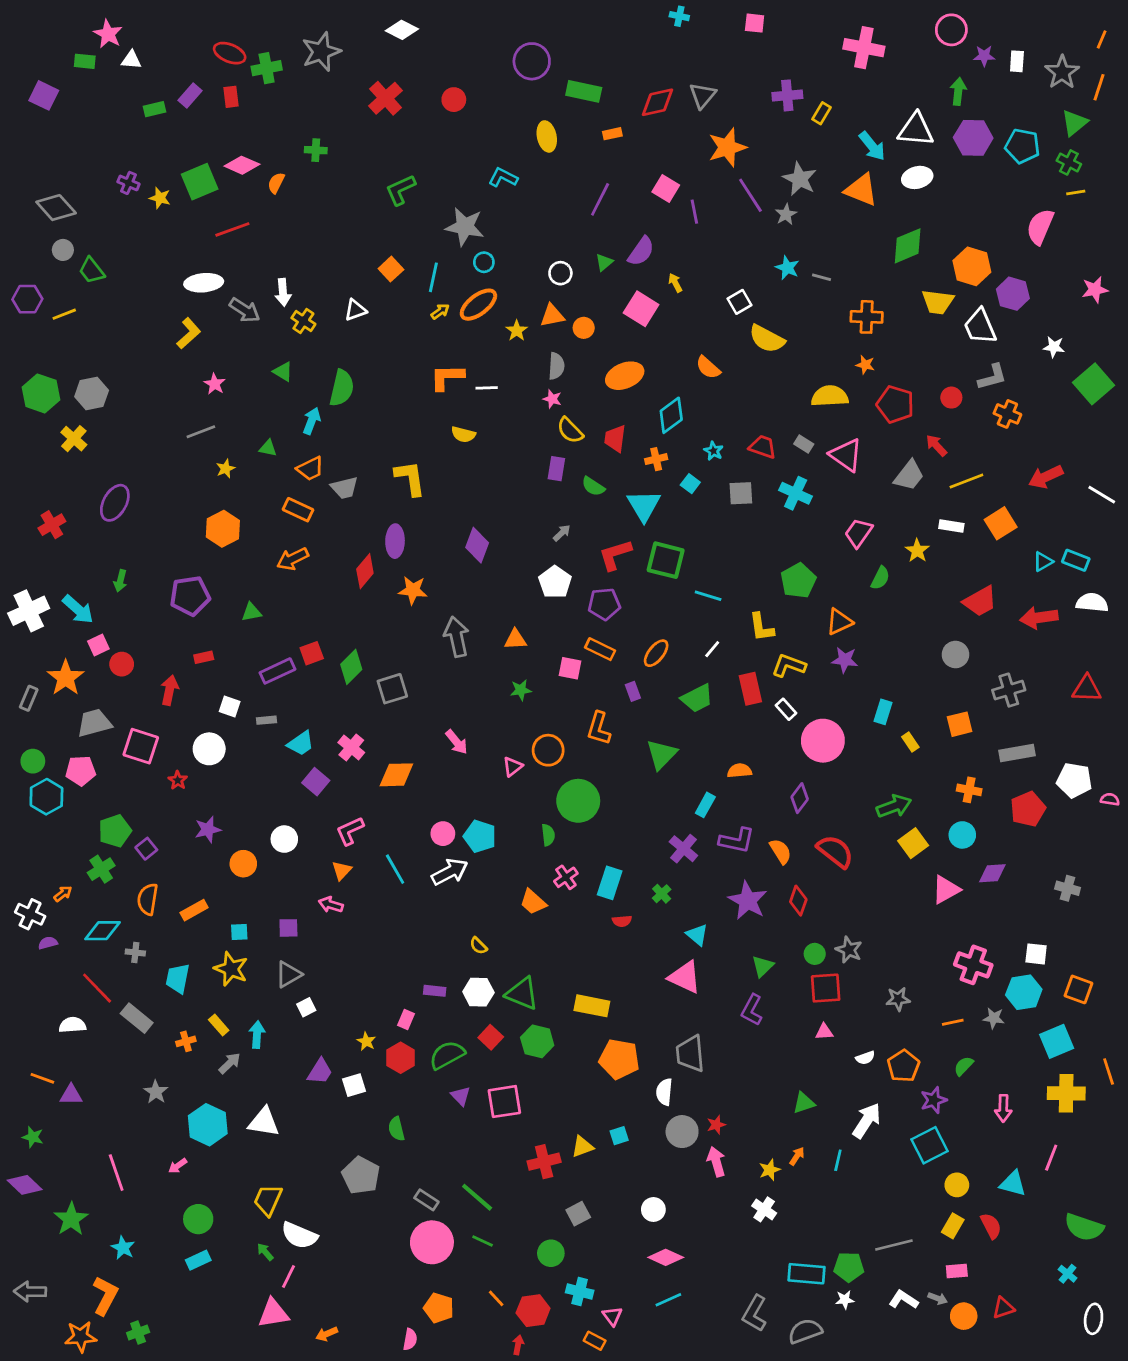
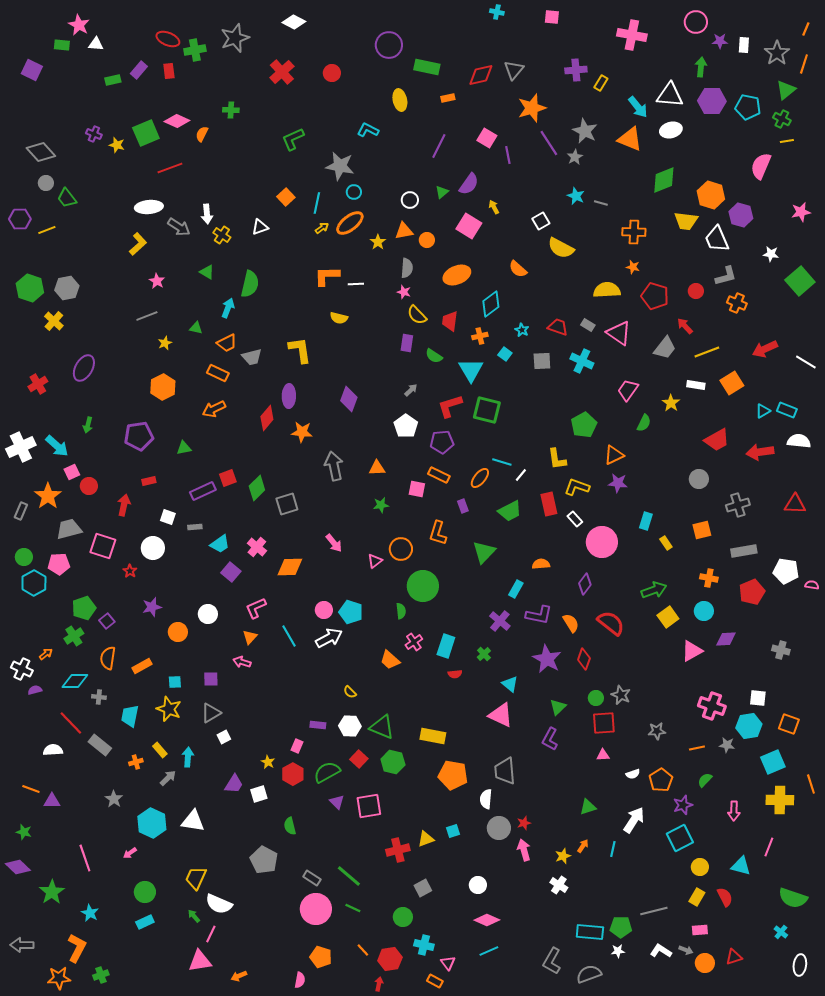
cyan line: (708, 596) -> (502, 462), moved

